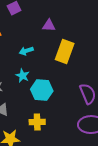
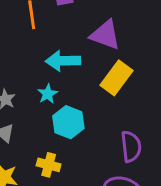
purple triangle: (49, 25) -> (105, 35), size x1.6
cyan arrow: (26, 51) -> (63, 61), size x1.6

